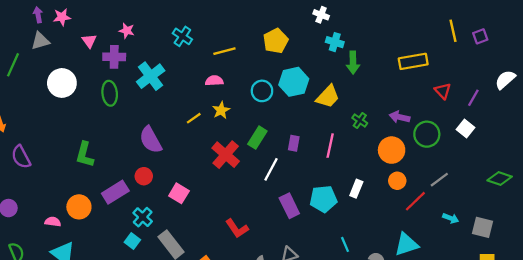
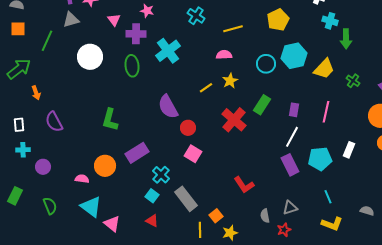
green cross: (360, 120) -> (353, 81), moved
white line: (271, 169) -> (292, 137), moved
red circle: (144, 176) -> (188, 128), moved
cyan line: (345, 244) -> (328, 197), moved

